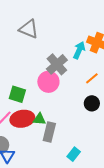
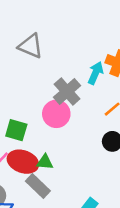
red ellipse: (22, 119) -> (23, 162), turned 30
gray rectangle: (49, 132) -> (38, 186), moved, turned -60

